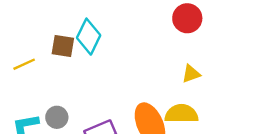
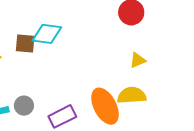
cyan diamond: (89, 37) -> (47, 34), turned 76

